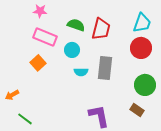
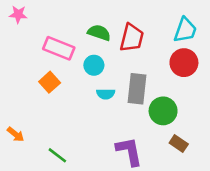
pink star: (40, 11) -> (18, 14), moved
green circle: (145, 85) -> (163, 111), moved
orange arrow: (12, 95) -> (16, 134), moved, turned -112
green line: (25, 119) -> (57, 155), moved

